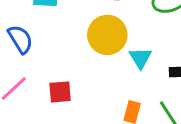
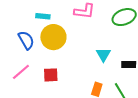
yellow circle: (107, 35) -> (53, 37), moved

